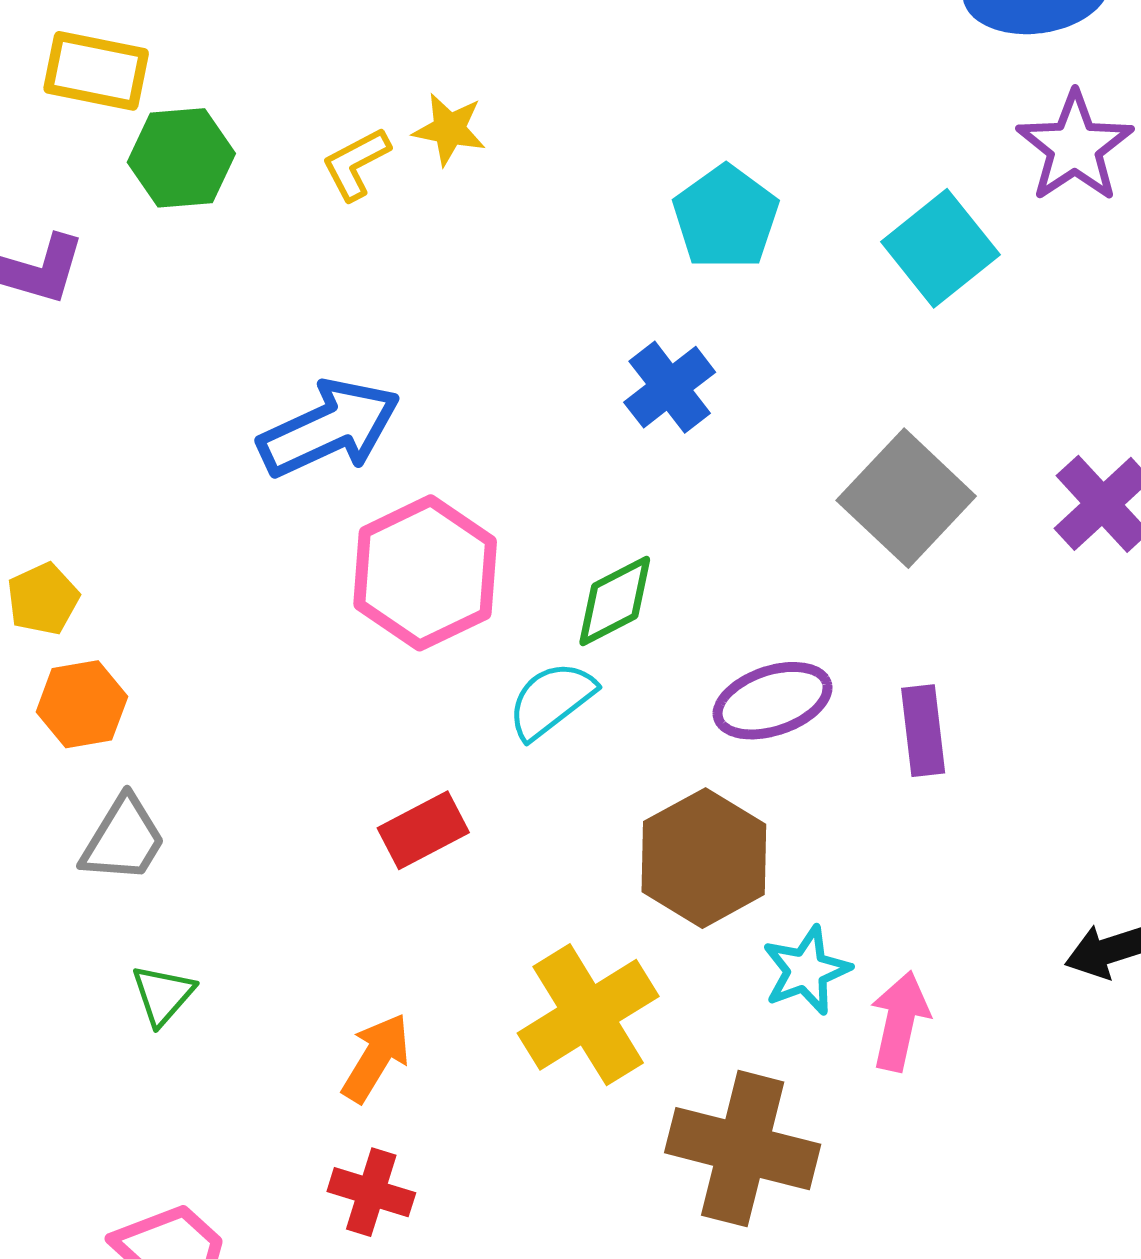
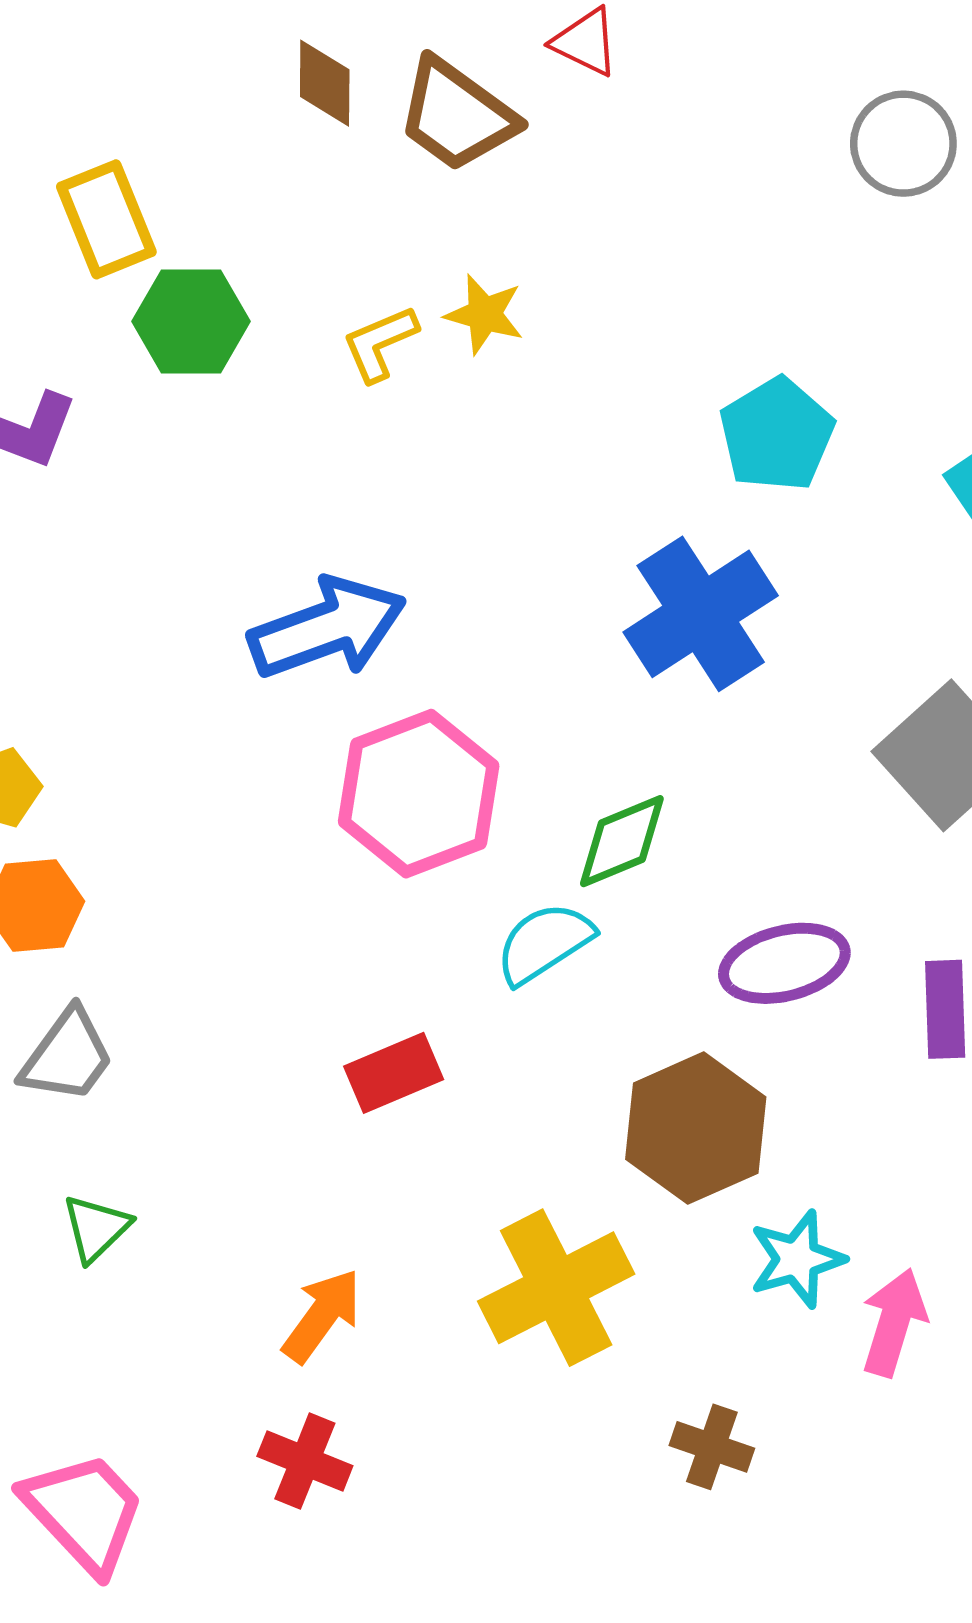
yellow rectangle: (96, 71) -> (106, 219), turned 52
blue cross: (670, 387) -> (701, 614), size x1.5
brown cross: (743, 1149) -> (712, 1447), size x0.5

